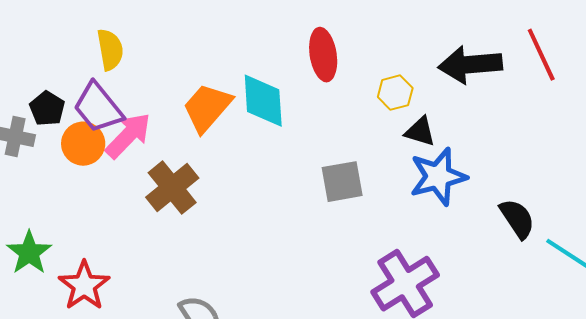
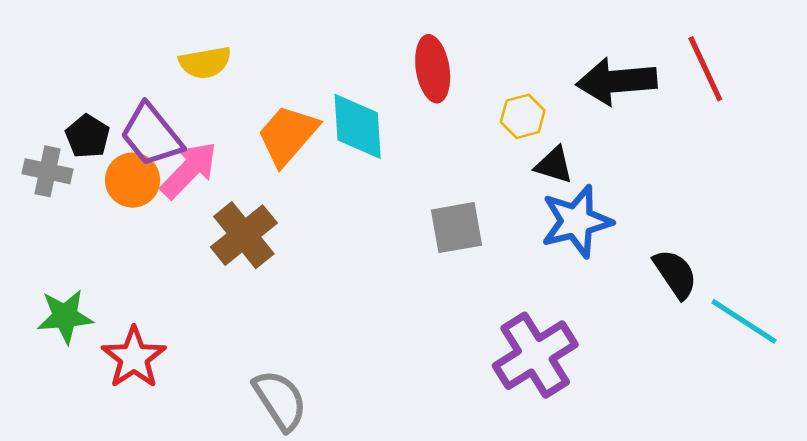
yellow semicircle: (110, 50) -> (205, 63), moved, turned 90
green star: (29, 253) -> (65, 316), turned 30

